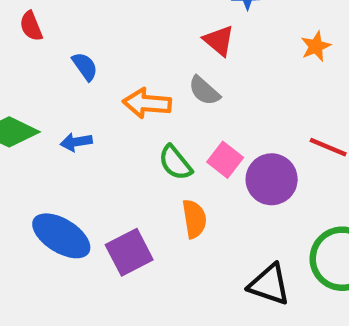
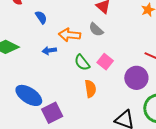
blue arrow: (76, 142) -> (49, 51), moved
purple circle: (272, 179) -> (136, 78), moved
purple square: (129, 252) -> (52, 113), moved

